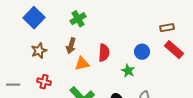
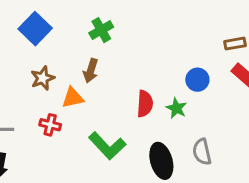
red semicircle: (104, 53) -> (145, 104), moved
orange triangle: (82, 64) -> (73, 98), moved

